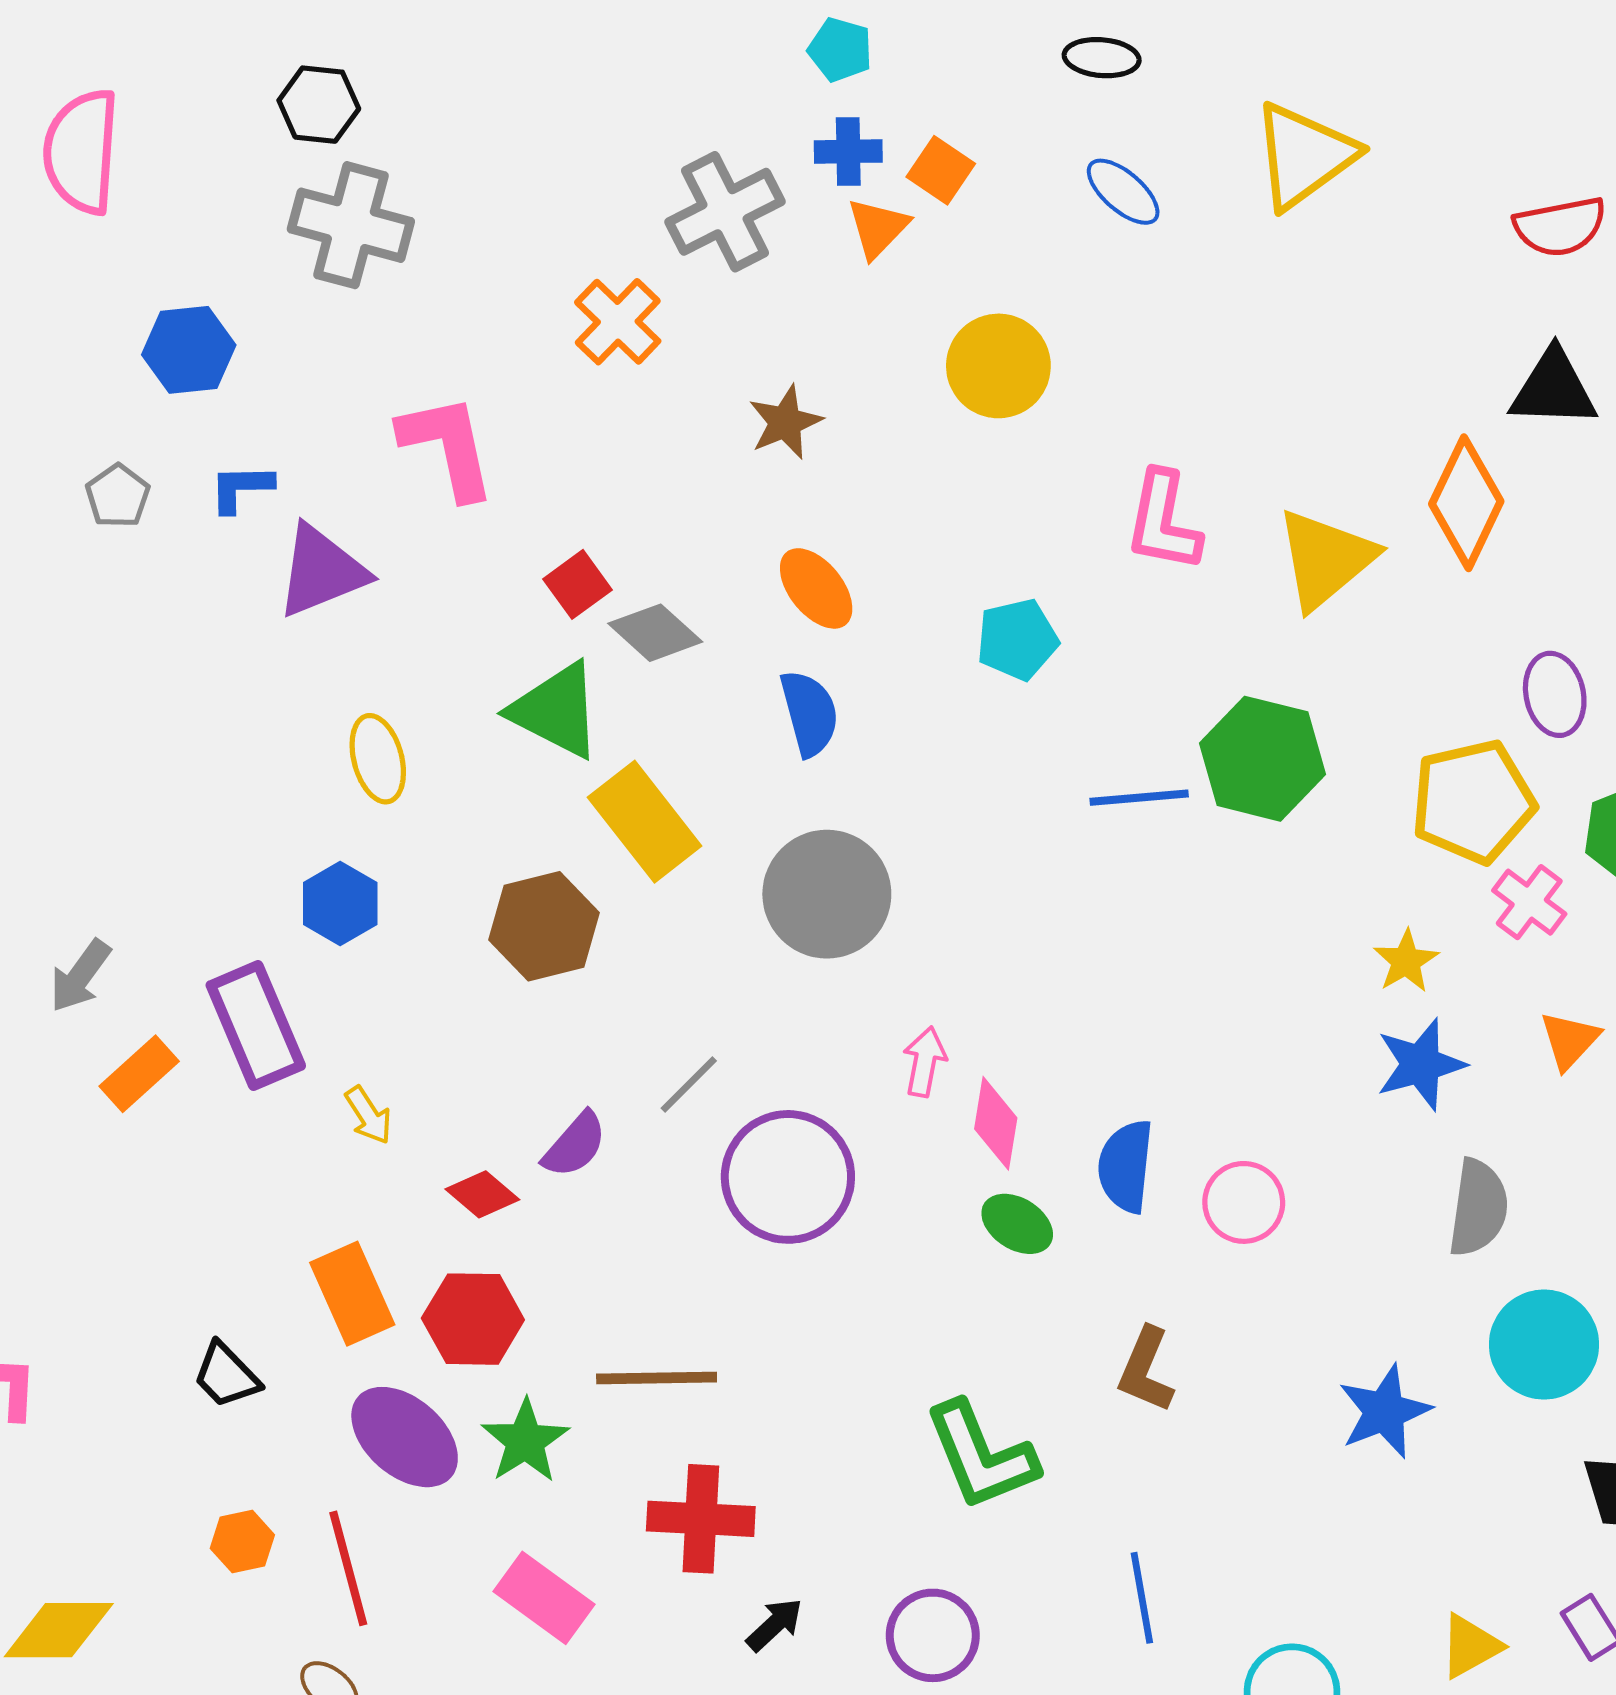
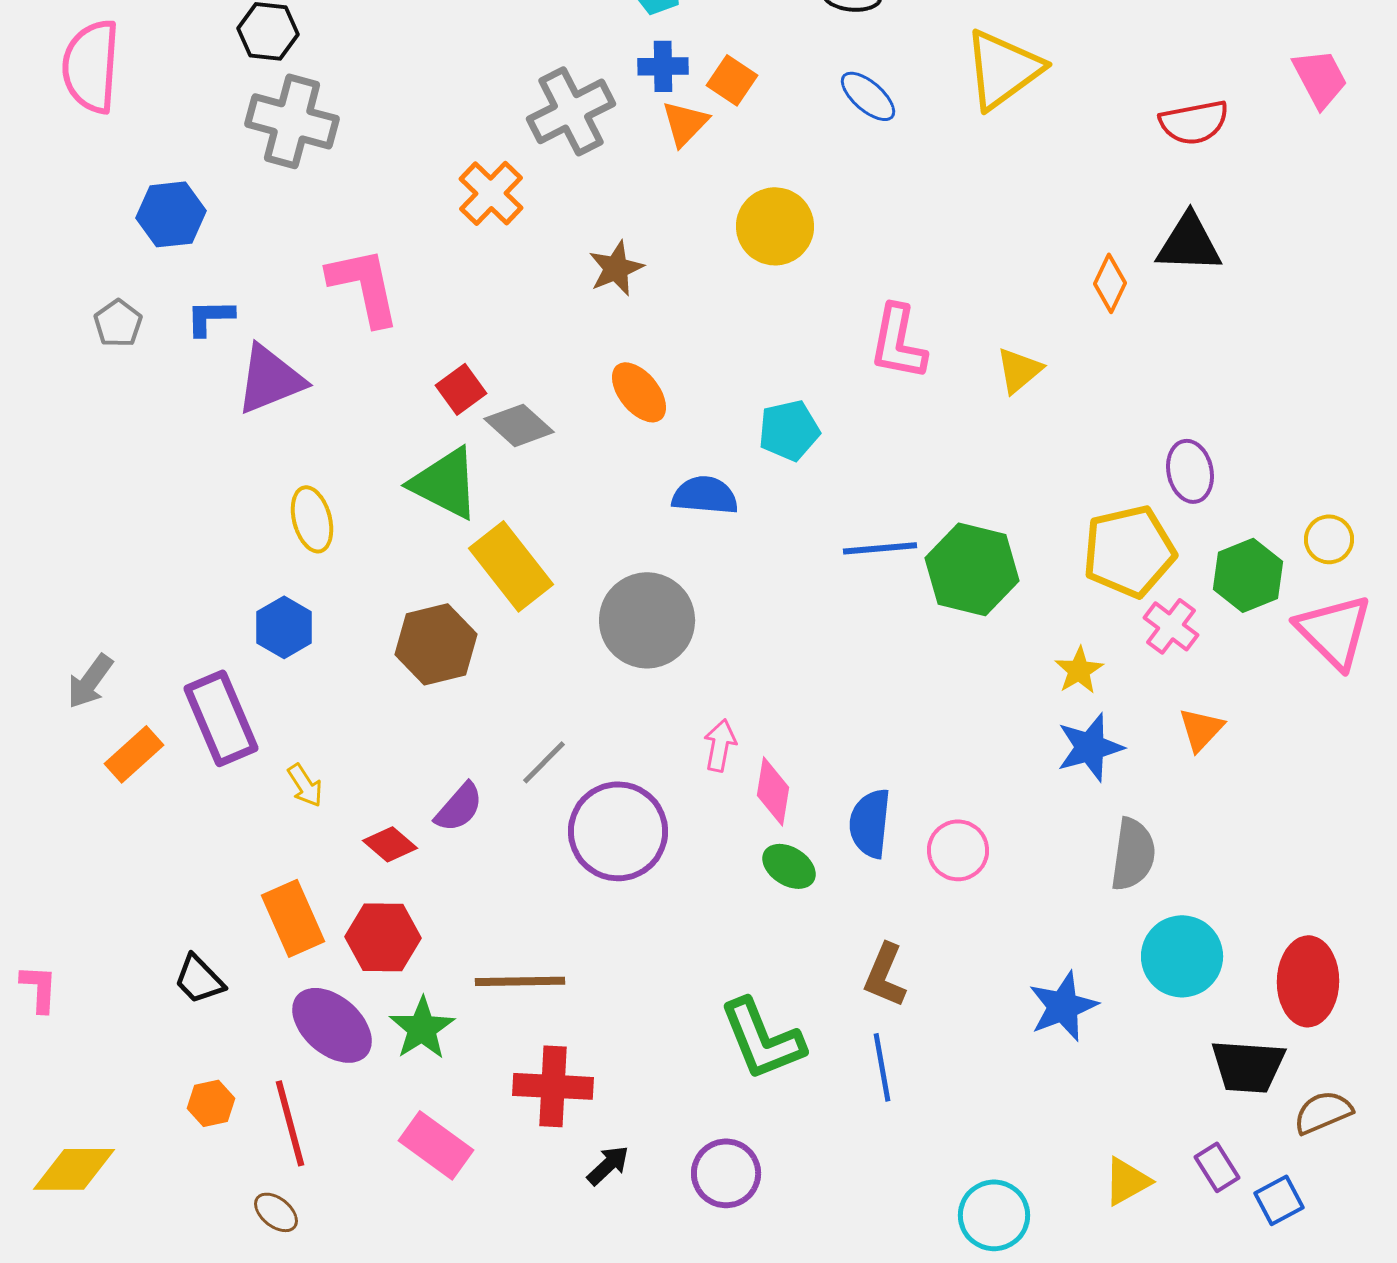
orange diamond: (1466, 503) -> (1110, 283), moved, size x0.6
yellow triangle: (1326, 559) -> (1019, 370), size x0.6
blue semicircle: (809, 713) -> (705, 495), moved, turned -70
green hexagon: (1262, 759) -> (972, 569), moved
blue line: (1142, 1598) -> (882, 1067), moved

